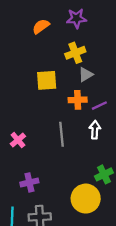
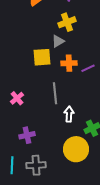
gray triangle: (86, 75) -> (58, 41), moved
yellow square: (47, 80) -> (42, 57), moved
white arrow: (95, 130) -> (69, 114), moved

